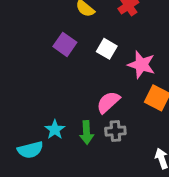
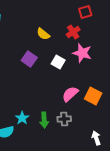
pink star: (141, 65) -> (82, 53), moved
pink semicircle: (108, 102) -> (70, 94), moved

